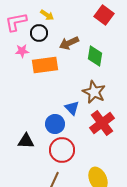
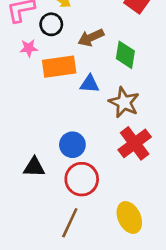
blue triangle: (72, 108) -> (90, 84), moved, turned -42

